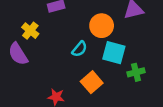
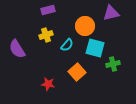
yellow cross: (30, 31) -> (46, 35), moved, turned 32

